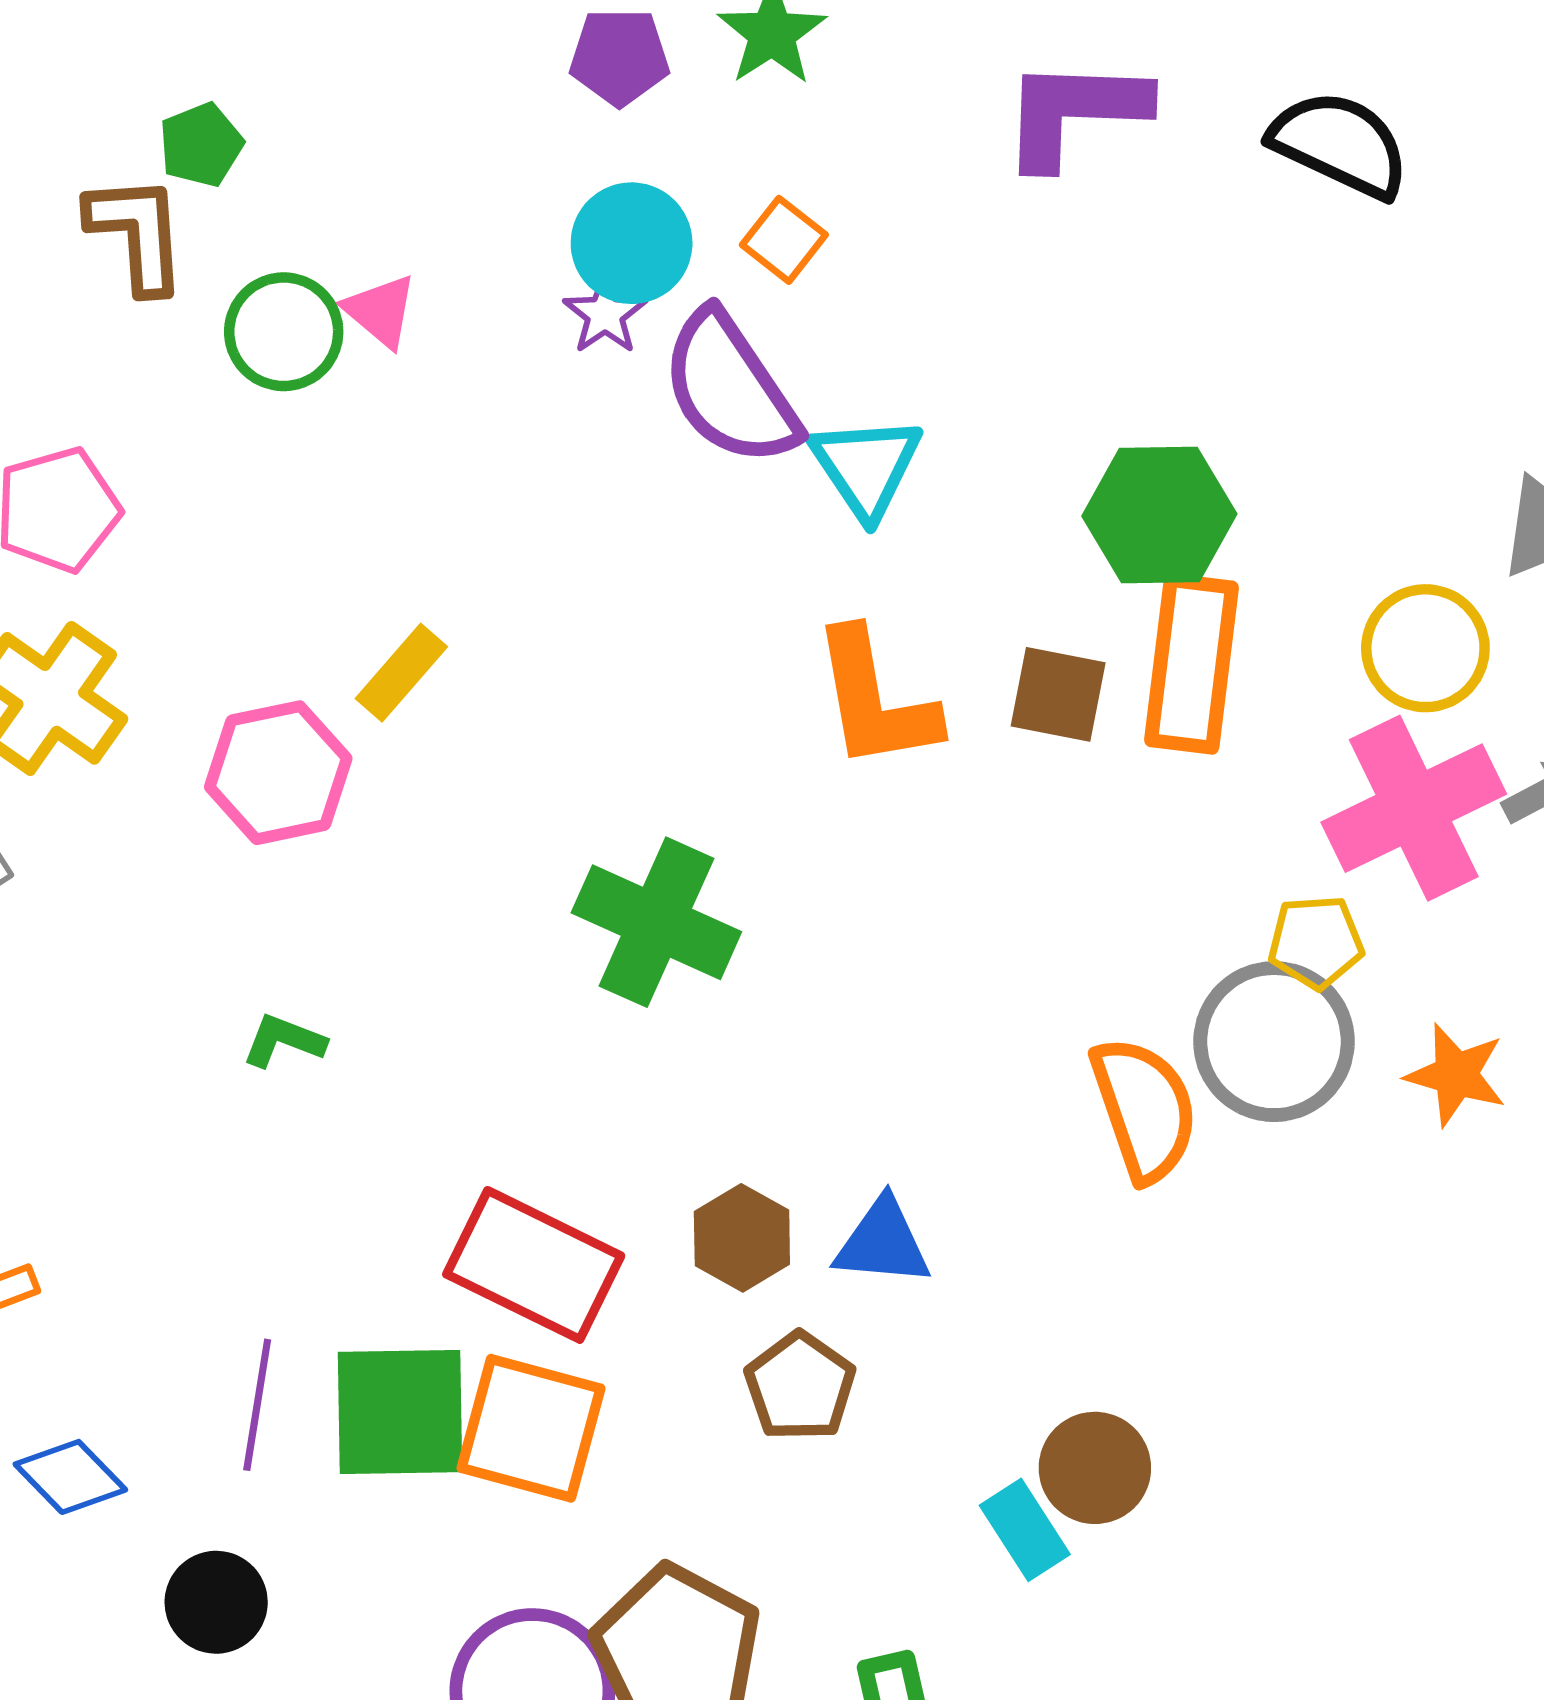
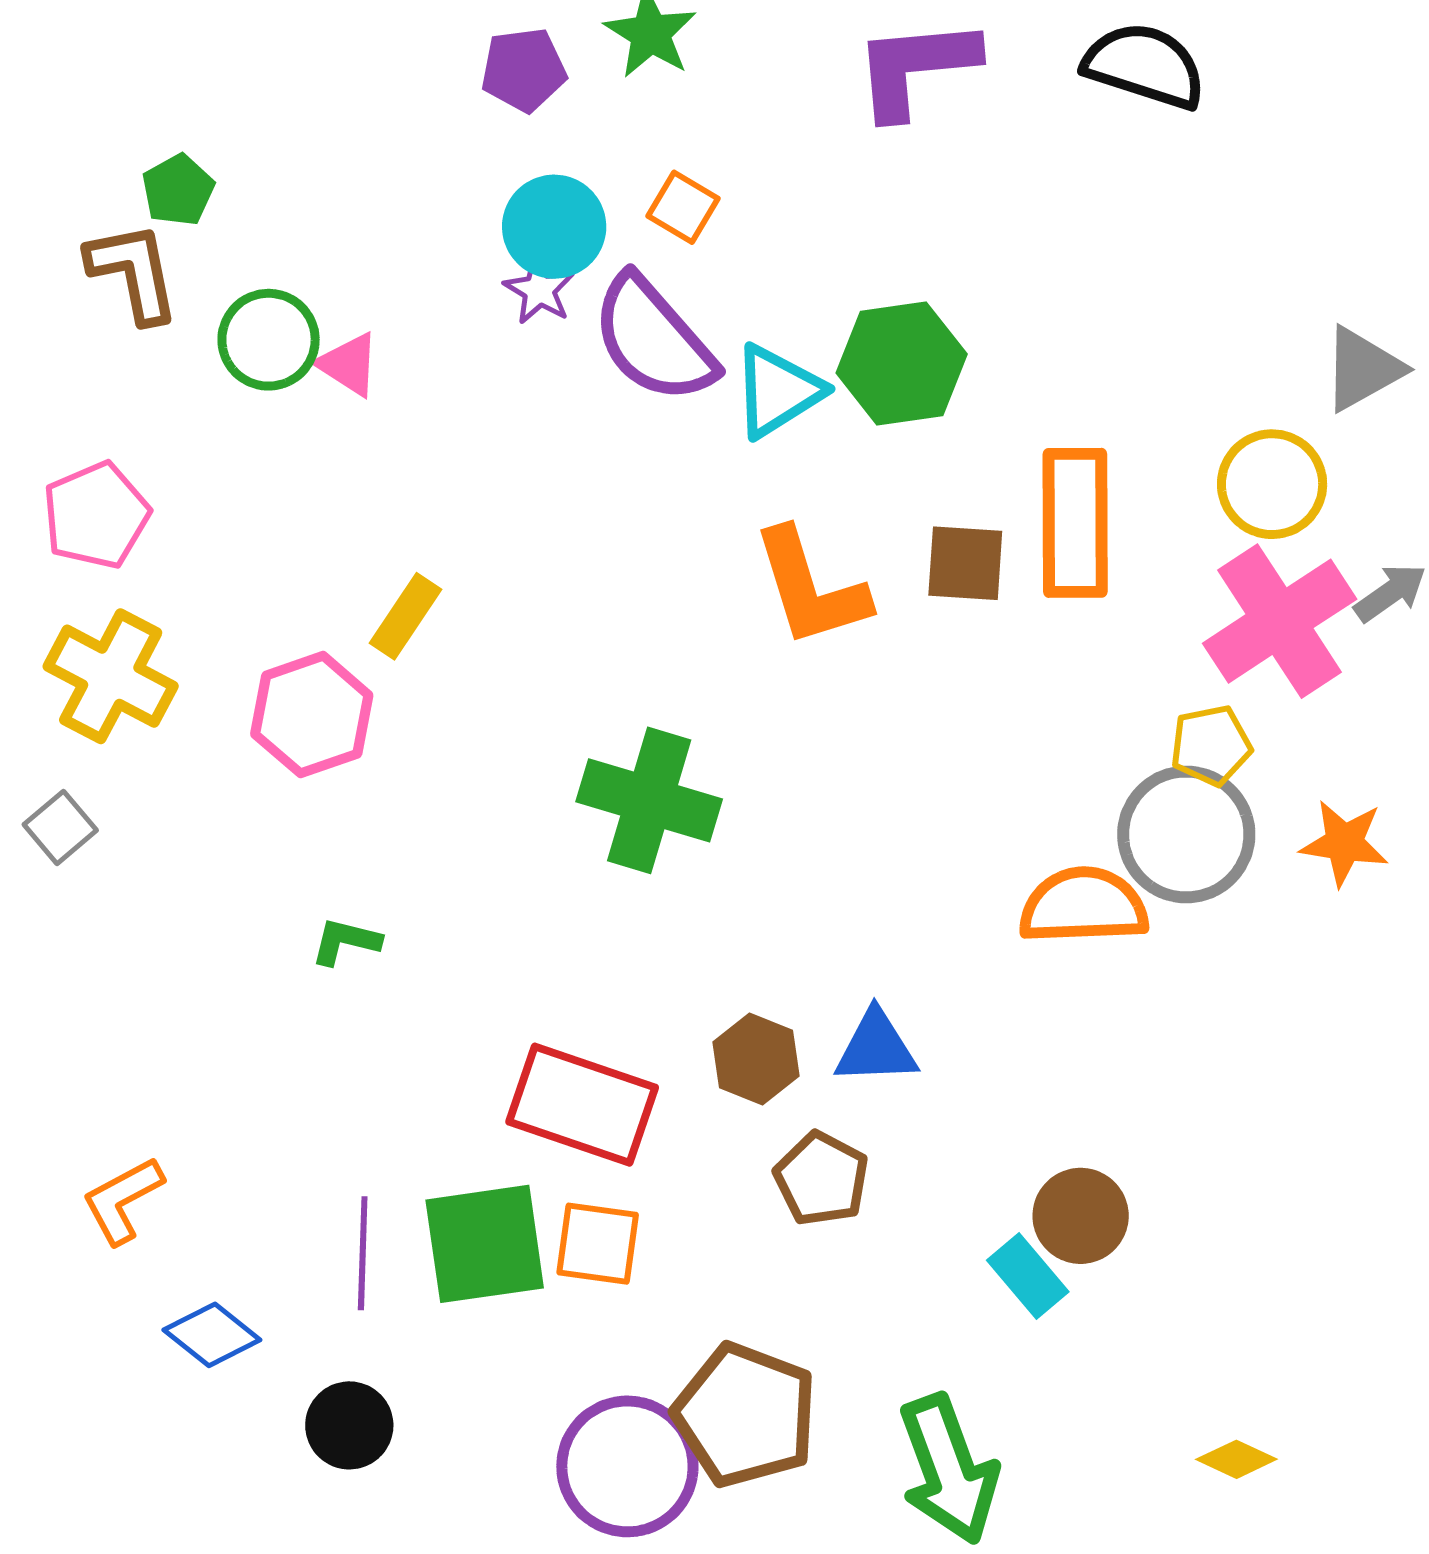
pink triangle: (381, 311) -> (349, 364), moved
cyan triangle: (866, 467) -> (778, 391), turned 39
green hexagon: (1159, 515) -> (902, 363), moved
orange semicircle: (1144, 1109) -> (1084, 906), turned -66
orange square: (531, 1428) -> (598, 1244), size x0.7

